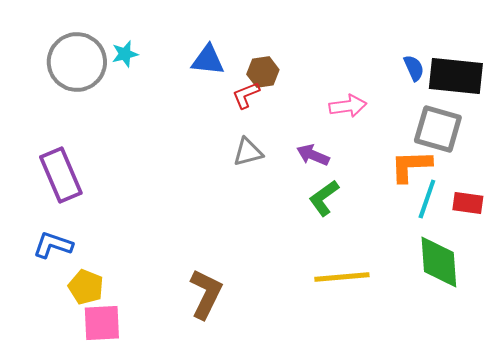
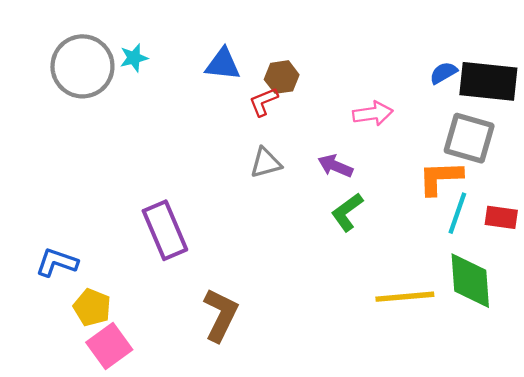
blue semicircle: (414, 68) -> (443, 73), turned -96
purple rectangle: (61, 175) -> (165, 230), moved
yellow line: (342, 277) -> (405, 297), moved
pink square: (102, 323) -> (109, 346), turned -33

